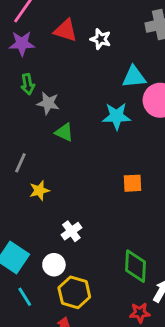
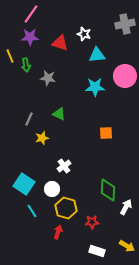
red triangle: (66, 30) -> (60, 43), moved
cyan triangle: (134, 77) -> (97, 55), moved
green arrow: (28, 84) -> (26, 65), moved
green triangle: (64, 132) -> (59, 114), moved
red star: (140, 313) -> (92, 222), moved

